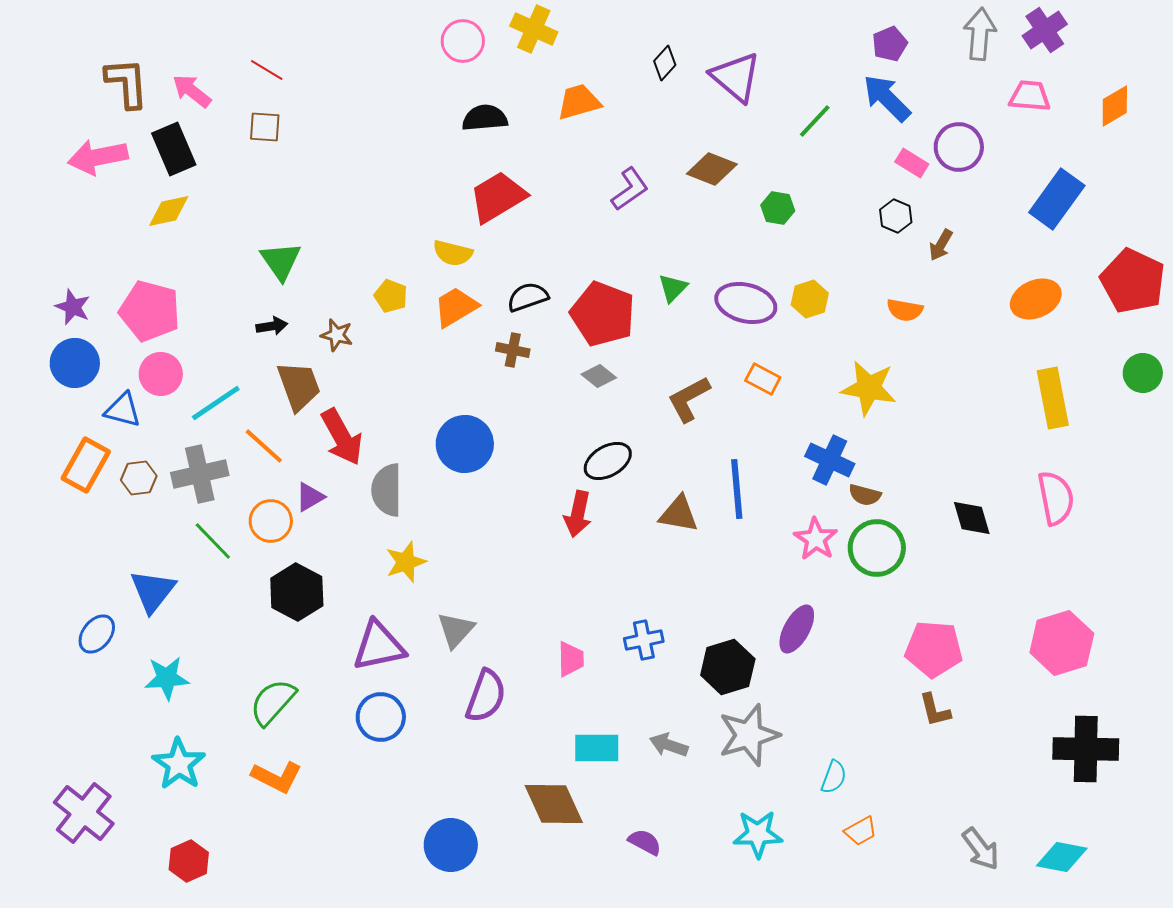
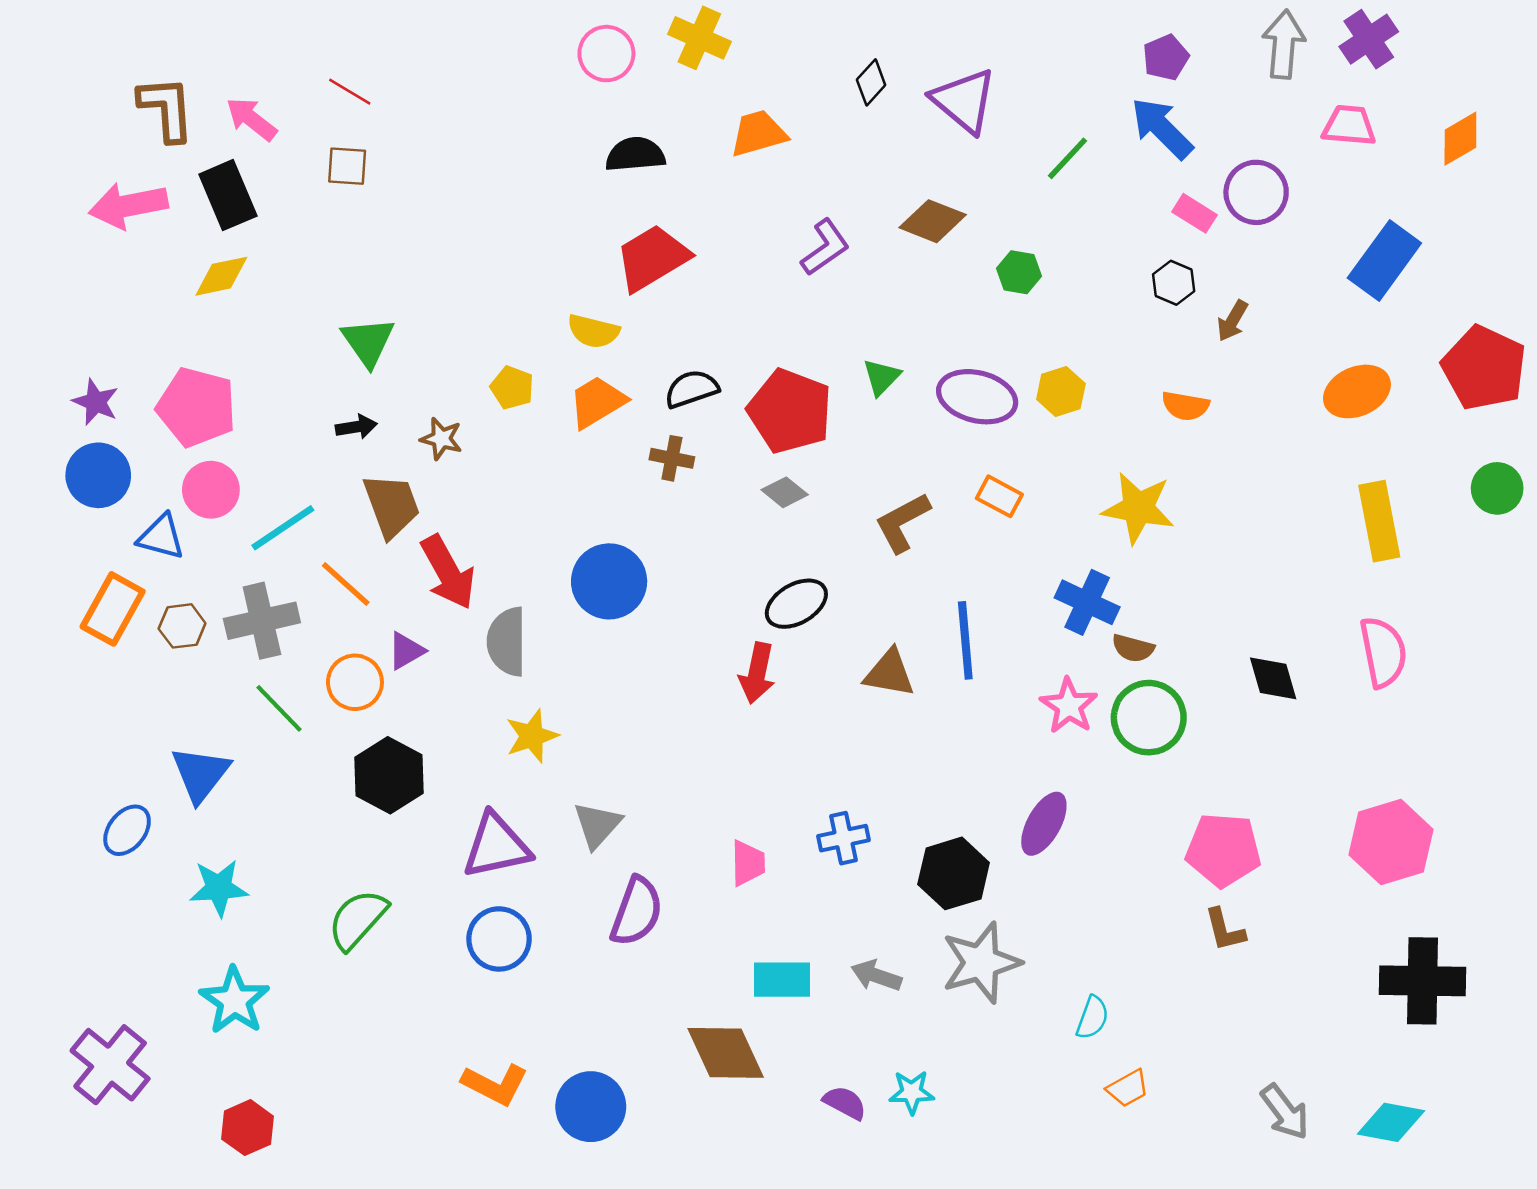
orange L-shape: (277, 777) -> (495, 1084), moved
cyan star: (758, 834) -> (912, 1092), moved, size x0.7

